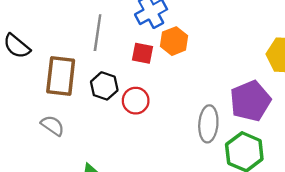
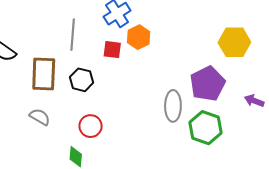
red circle: (136, 101) -> (91, 126), moved

